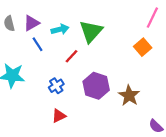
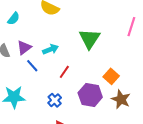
green triangle: (91, 31) -> (90, 39), moved
orange square: (143, 47) -> (111, 76), moved

